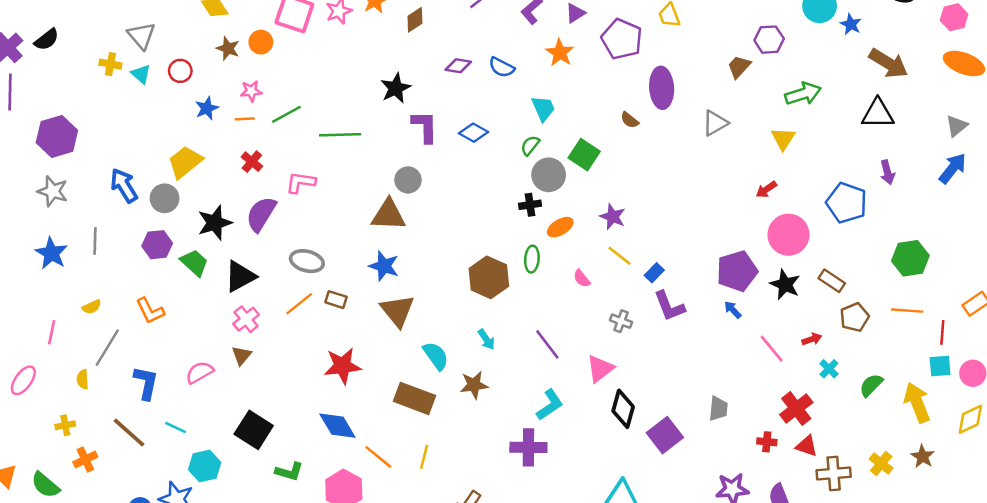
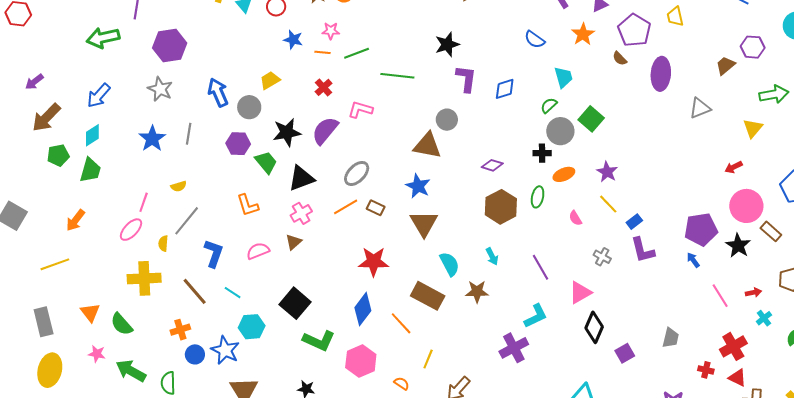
purple diamond: (458, 66) -> (492, 165), moved
blue star: (207, 108) -> (293, 40), turned 30
brown semicircle: (630, 120) -> (620, 58), moved
blue diamond: (473, 133) -> (505, 89), turned -55
yellow trapezoid: (185, 162) -> (270, 80), size x0.7
gray ellipse: (307, 261) -> (357, 173), turned -68
brown rectangle: (832, 281) -> (771, 231), moved
orange L-shape: (150, 311) -> (248, 205), moved
pink ellipse: (23, 380) -> (131, 230), moved
yellow cross: (65, 425) -> (144, 278), size x2.0
blue diamond: (337, 426) -> (363, 309), turned 60
purple square: (665, 435) -> (625, 353), size x0.7
purple cross: (528, 447) -> (514, 348), turned -36
orange line: (378, 457) -> (401, 323), moved
yellow line: (424, 457) -> (428, 359), moved
orange cross: (85, 460) -> (180, 330), moved
green L-shape: (289, 472) -> (319, 341), size x1.4

